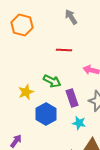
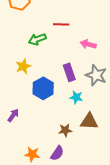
green arrow: (52, 81) -> (37, 39), moved, turned 132

